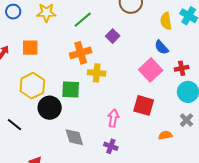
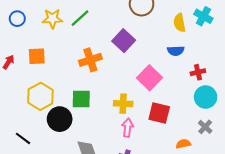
green line: (83, 20) -> (80, 18), moved
purple square: (113, 36) -> (124, 41), size x1.5
blue semicircle: (161, 47) -> (176, 51), turned -49
pink square: (151, 70) -> (149, 78), moved
yellow cross: (97, 73) -> (123, 104), moved

